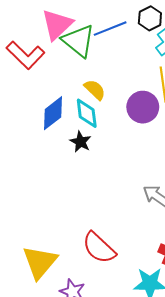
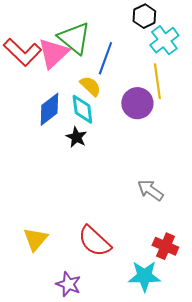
pink triangle: (57, 24) -> (53, 53), moved
blue line: (110, 29) -> (105, 58), moved, turned -48
yellow triangle: (40, 262) -> (35, 239), moved, size x0.7

